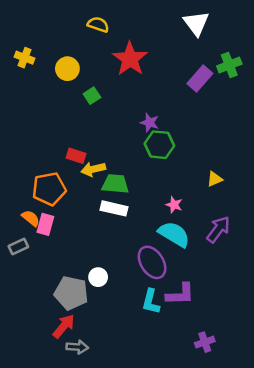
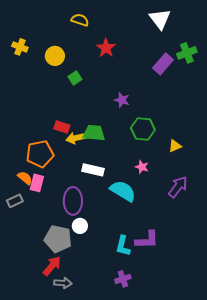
red star: (130, 59) -> (106, 48), size x0.7
green hexagon: (159, 145) -> (143, 129), moved
green trapezoid: (115, 184) -> (94, 133), moved
cyan semicircle: (174, 234) -> (123, 191), moved
purple ellipse: (152, 262) -> (73, 201), moved, turned 32
purple cross: (205, 342) -> (123, 279), moved

